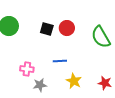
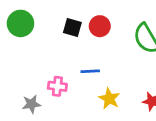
pink cross: (27, 69) -> (57, 86), moved
gray star: (40, 85) -> (31, 104), moved

